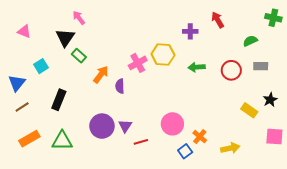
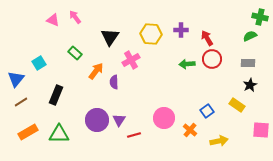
red arrow: (218, 20) -> (207, 38), moved
pink triangle: (24, 31) -> (53, 20), moved
black triangle: (65, 38) -> (110, 37), moved
green semicircle: (250, 41) -> (250, 36), moved
yellow hexagon: (163, 55) -> (151, 34), moved
red circle: (231, 70) -> (212, 59), moved
black star: (270, 100) -> (250, 85), moved
blue square: (185, 151) -> (207, 111), moved

